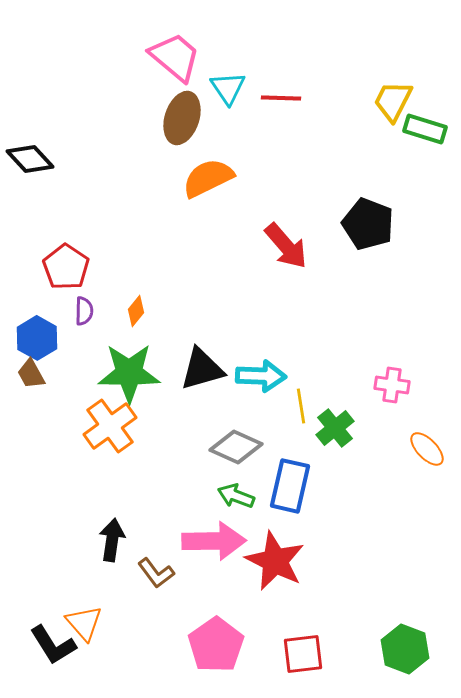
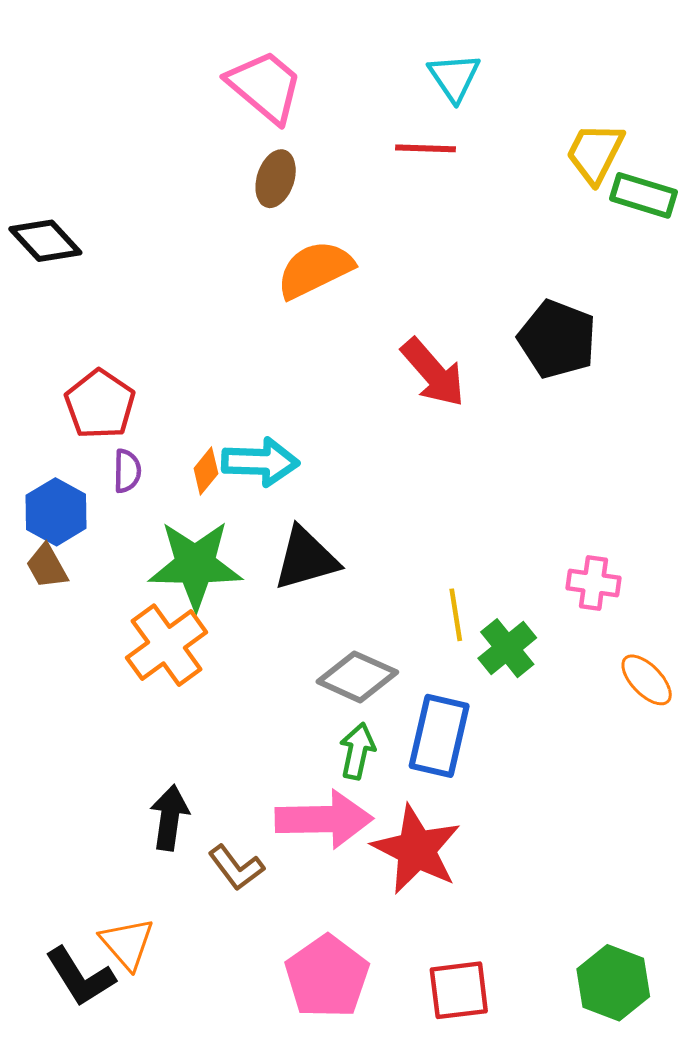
cyan triangle: (228, 88) -> (454, 77), moved
brown ellipse: (182, 118) -> (276, 179), size x0.7
cyan arrow: (261, 376) -> (260, 462), moved
green arrow: (236, 496) -> (357, 751), turned 81

